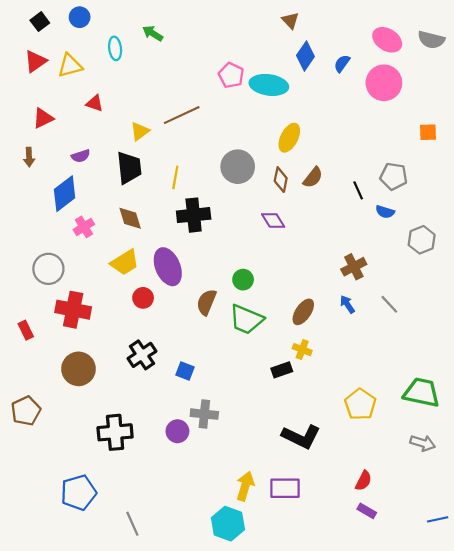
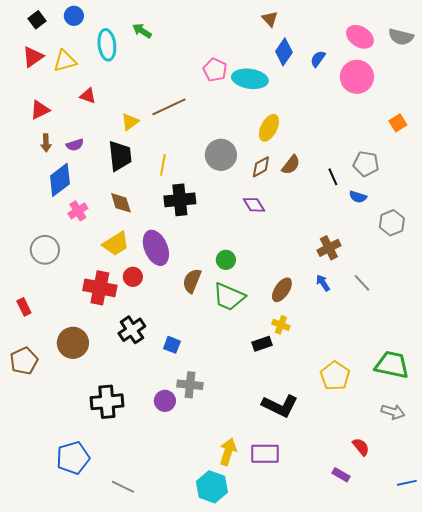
cyan ellipse: (115, 48) -> (107, 45), size x1.4
orange square: (428, 132) -> (398, 123), turned -30
brown arrow: (29, 157) -> (46, 143), moved
brown diamond: (281, 180) -> (261, 167), turned 50
red cross: (73, 310) -> (100, 288), moved
brown pentagon: (26, 411) -> (24, 361), moved
red semicircle: (363, 481) -> (361, 447), moved, turned -66
gray line: (132, 524) -> (123, 487), turned -40

